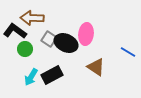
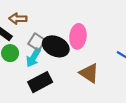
brown arrow: (32, 18) -> (18, 19), size x0.7
cyan arrow: (31, 77) -> (33, 58), moved

